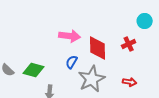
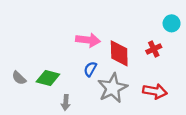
red arrow: (130, 82) -> (155, 91), size x1.5

